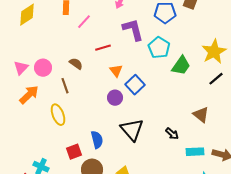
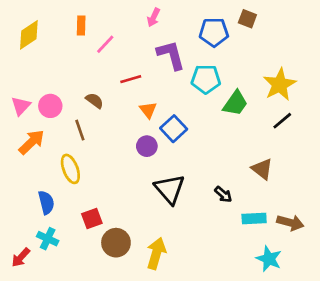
cyan pentagon: (159, 48) -> (206, 79), turned -30
blue semicircle: (97, 140) -> (46, 202), moved

